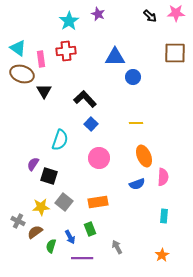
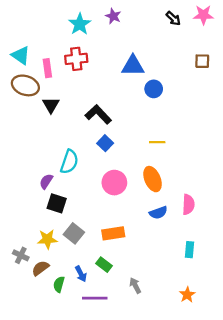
brown square: (175, 53) -> (202, 61), size x0.6
orange ellipse: (144, 156) -> (153, 179), moved
purple semicircle: (33, 164) -> (46, 181), moved
green rectangle: (90, 229) -> (104, 265), turned -32

